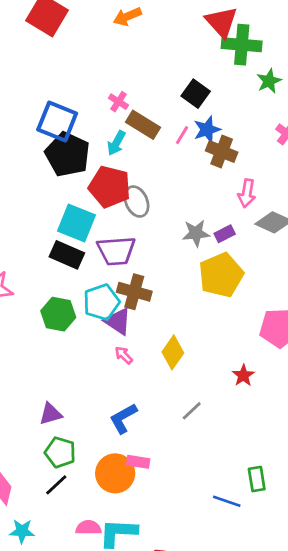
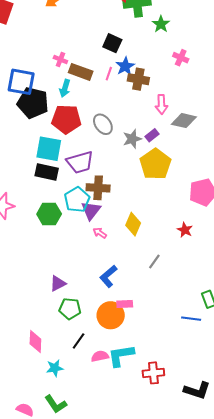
gray ellipse: (137, 202) -> (103, 124), moved
purple triangle: (118, 321) -> (91, 211), turned 45
black line: (56, 485) -> (79, 341), moved

